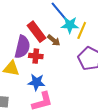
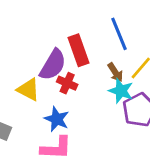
cyan star: (70, 25) -> (121, 91), moved
brown arrow: (54, 40) -> (115, 72), moved

